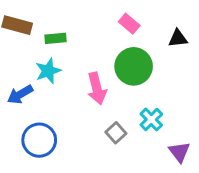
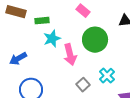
pink rectangle: (129, 24) -> (83, 11), moved
cyan star: (48, 71) -> (52, 39), moved

